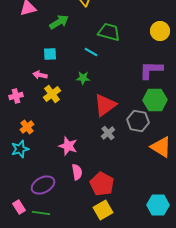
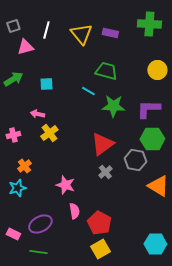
green arrow: (59, 22) -> (13, 79), moved
cyan square: (50, 54) -> (46, 84), moved
green star: (83, 78) -> (113, 106), moved, size x1.6
pink rectangle: (19, 207) -> (13, 234), moved, turned -32

